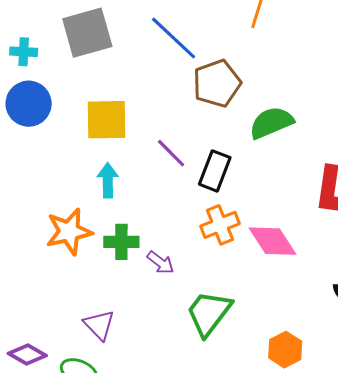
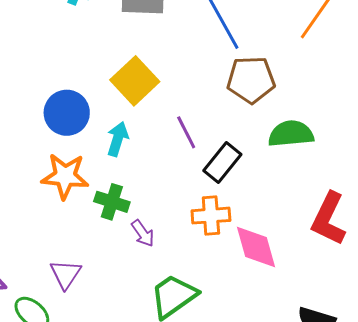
blue circle: (29, 104) -> (67, 113), moved
yellow square: (106, 120) -> (135, 81), turned 30

